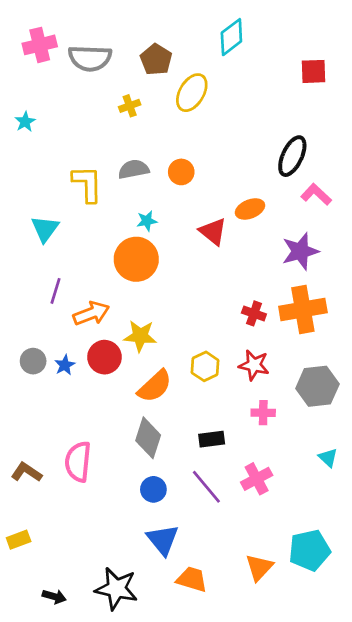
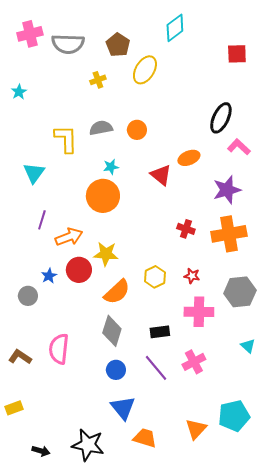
red cross: (254, 313) -> (186, 229), moved
gray circle: (33, 361) -> (28, 296), moved
red star: (254, 365) -> (192, 276), size x0.7
pink cross: (263, 413) -> (199, 312), size x1.6

